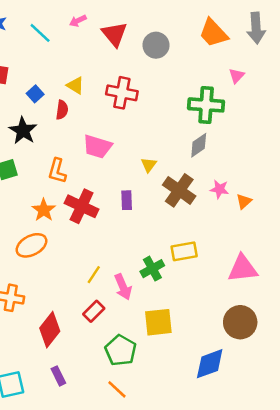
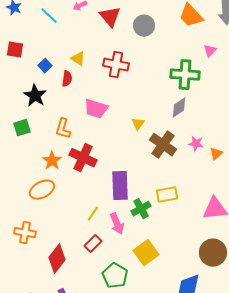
purple rectangle: (127, 200) -> (120, 186), moved, size x1.8
yellow square: (158, 322) -> (146, 253), turned -30

